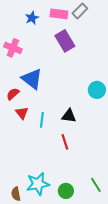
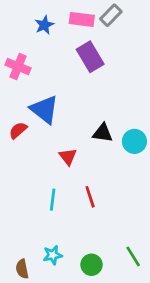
cyan circle: (97, 90) -> (134, 141), moved
red triangle: (22, 113) -> (68, 157), moved
black triangle: (69, 116) -> (103, 133), moved
cyan line: (42, 120) -> (53, 200), moved
cyan star: (38, 184) -> (53, 255), size x0.6

